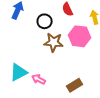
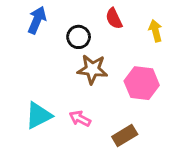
pink hexagon: (80, 36) -> (142, 83), moved
pink arrow: (39, 79) -> (80, 119), moved

